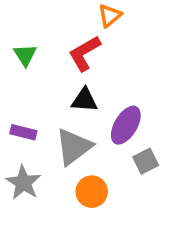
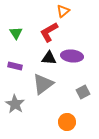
purple ellipse: (126, 125) -> (72, 56), moved, turned 65
purple rectangle: (23, 132) -> (15, 66), moved
orange circle: (92, 192) -> (67, 122), moved

